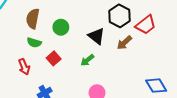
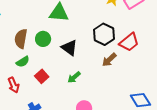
green circle: (61, 27) -> (43, 39), moved
black triangle: (96, 36) -> (69, 48), moved
green semicircle: (34, 43) -> (23, 62), turned -48

